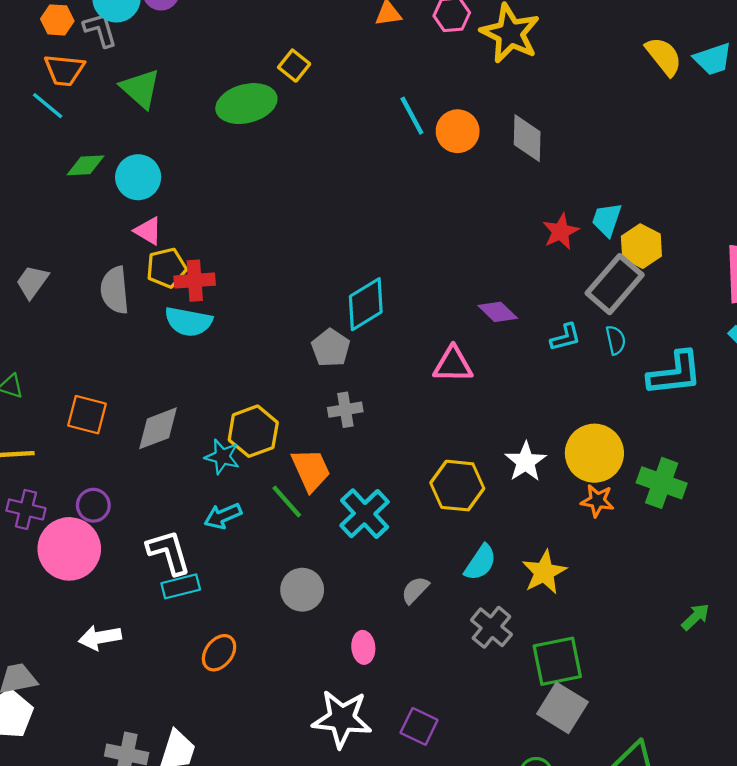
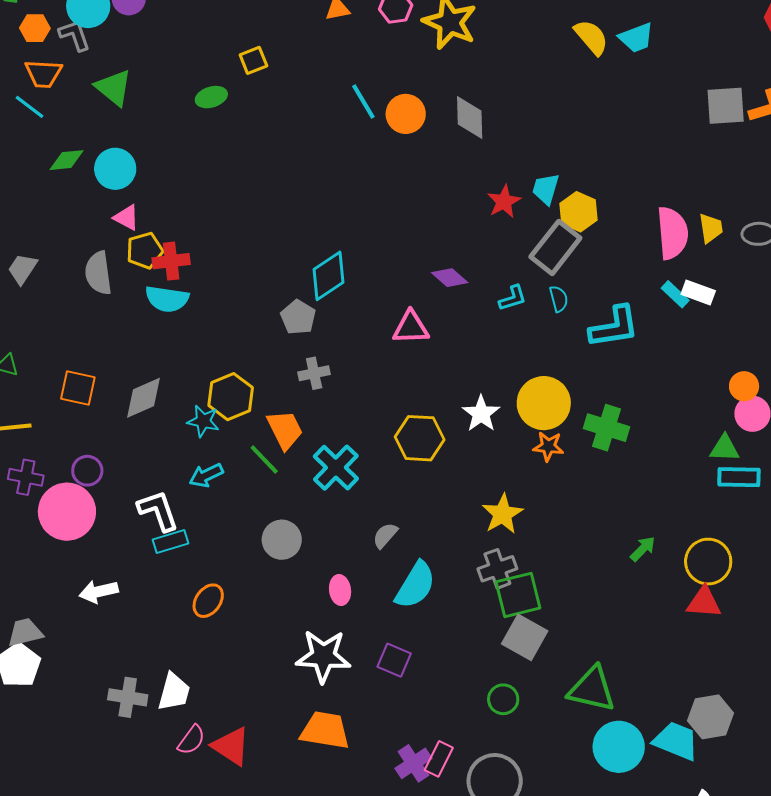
yellow square: (294, 66) -> (253, 60), turned 32
green ellipse: (246, 104) -> (211, 97), size x0.6
cyan semicircle: (480, 563) -> (415, 585), moved, size x1.4
gray cross: (491, 627) -> (497, 569), moved, turned 33

